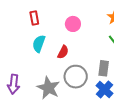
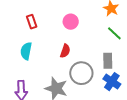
cyan semicircle: (39, 44) -> (26, 51), moved

